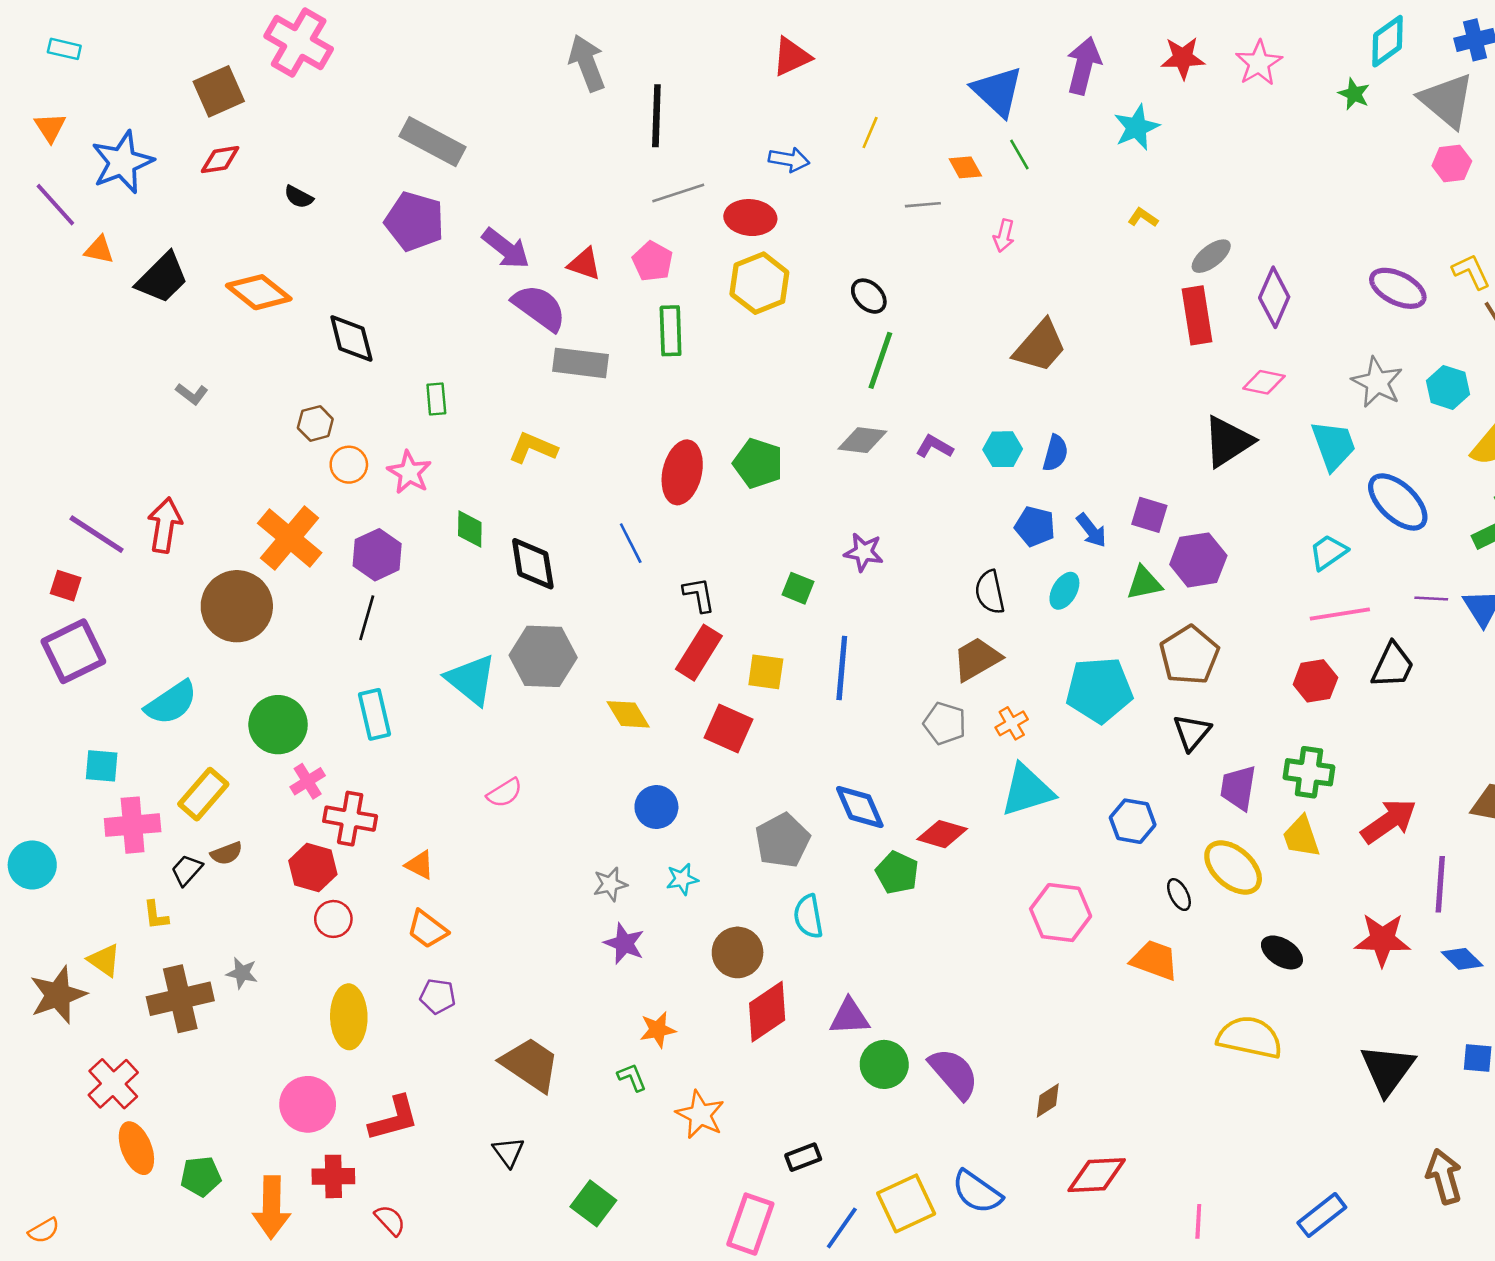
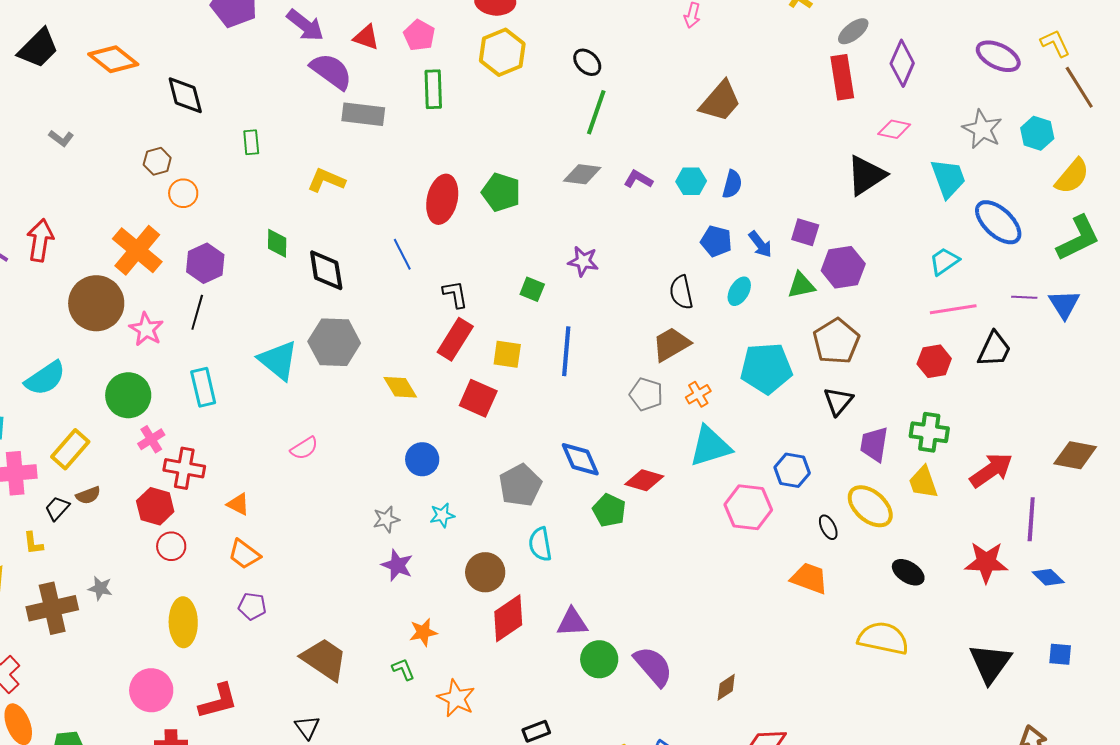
pink star: (409, 472) -> (146, 329), moved
pink hexagon: (1061, 913) -> (748, 507), moved

